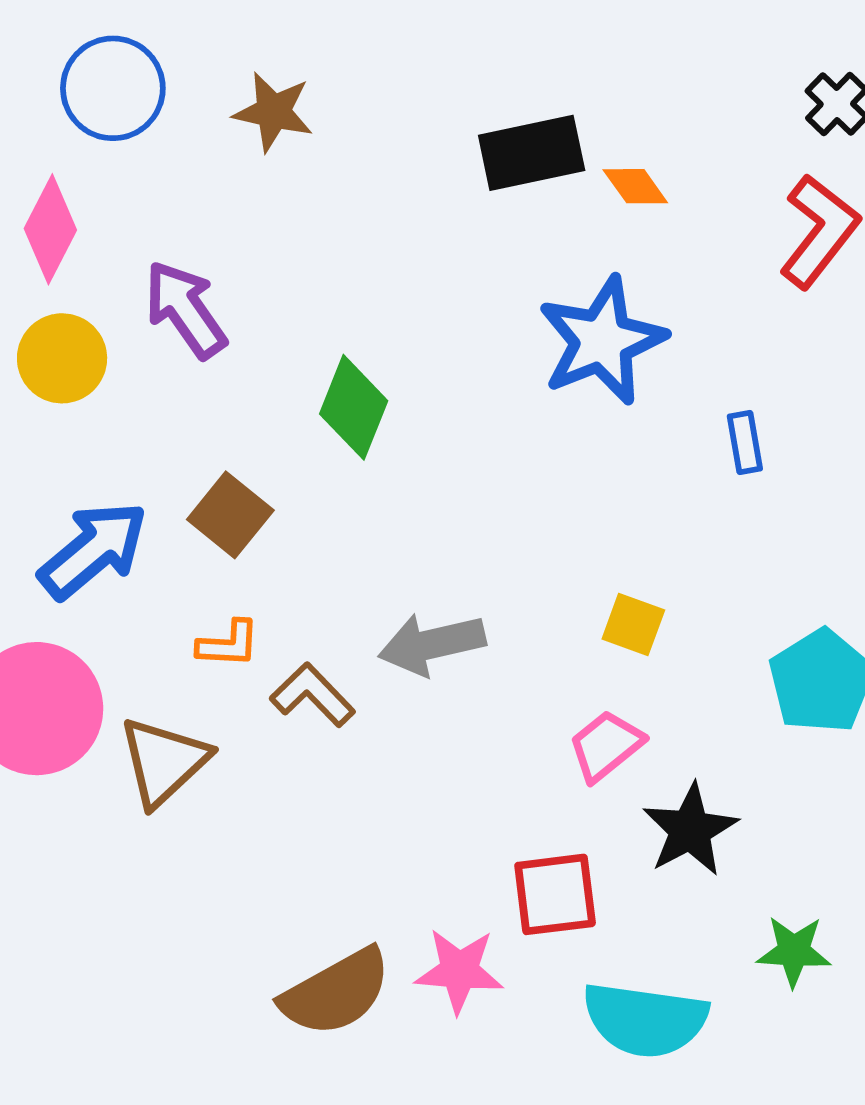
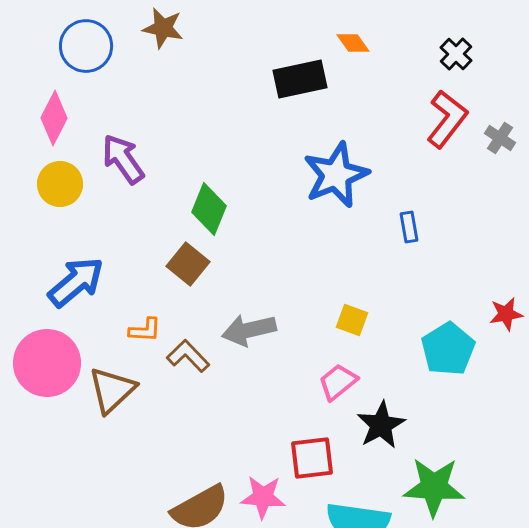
brown star: (273, 112) -> (163, 28), moved
orange diamond: (635, 186) -> (353, 43), moved
brown square: (230, 515) -> (188, 264), moved
green star: (794, 951) -> (434, 487), size x1.6

